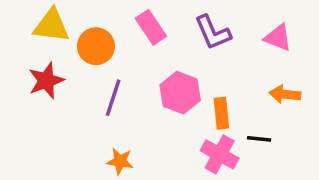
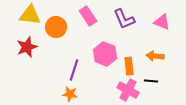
orange arrow: (285, 94) -> (155, 56), moved
purple line: (113, 98) -> (74, 70), moved

